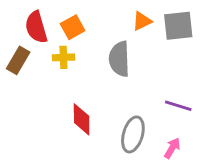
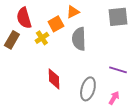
orange triangle: (142, 21) -> (73, 12), moved
orange square: (73, 27) -> (56, 24), moved
yellow cross: (63, 57) -> (42, 38), turned -32

